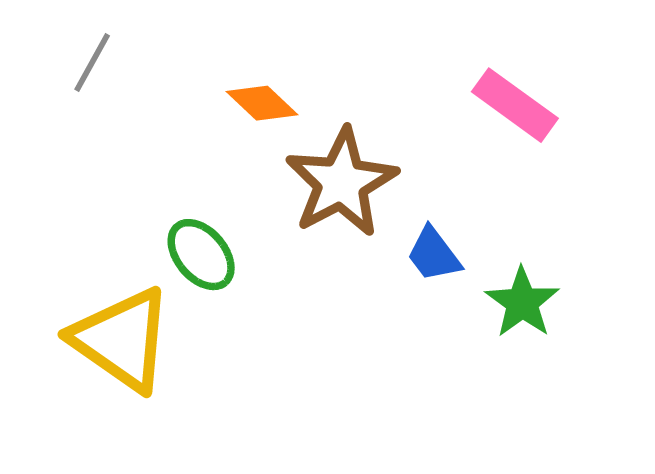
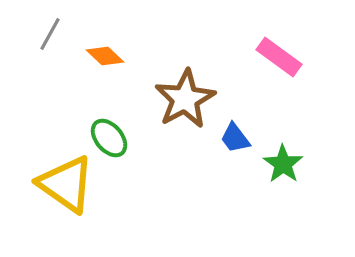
orange diamond: (262, 103) -> (105, 56), moved

